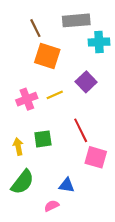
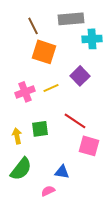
red line: (81, 130) -> (75, 121), turned -30

